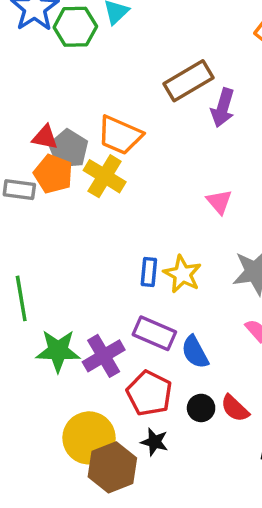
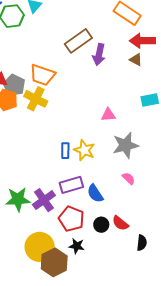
pink triangle: (219, 202) -> (108, 115), moved, turned -49
purple rectangle: (154, 333) -> (71, 185), turned -35

